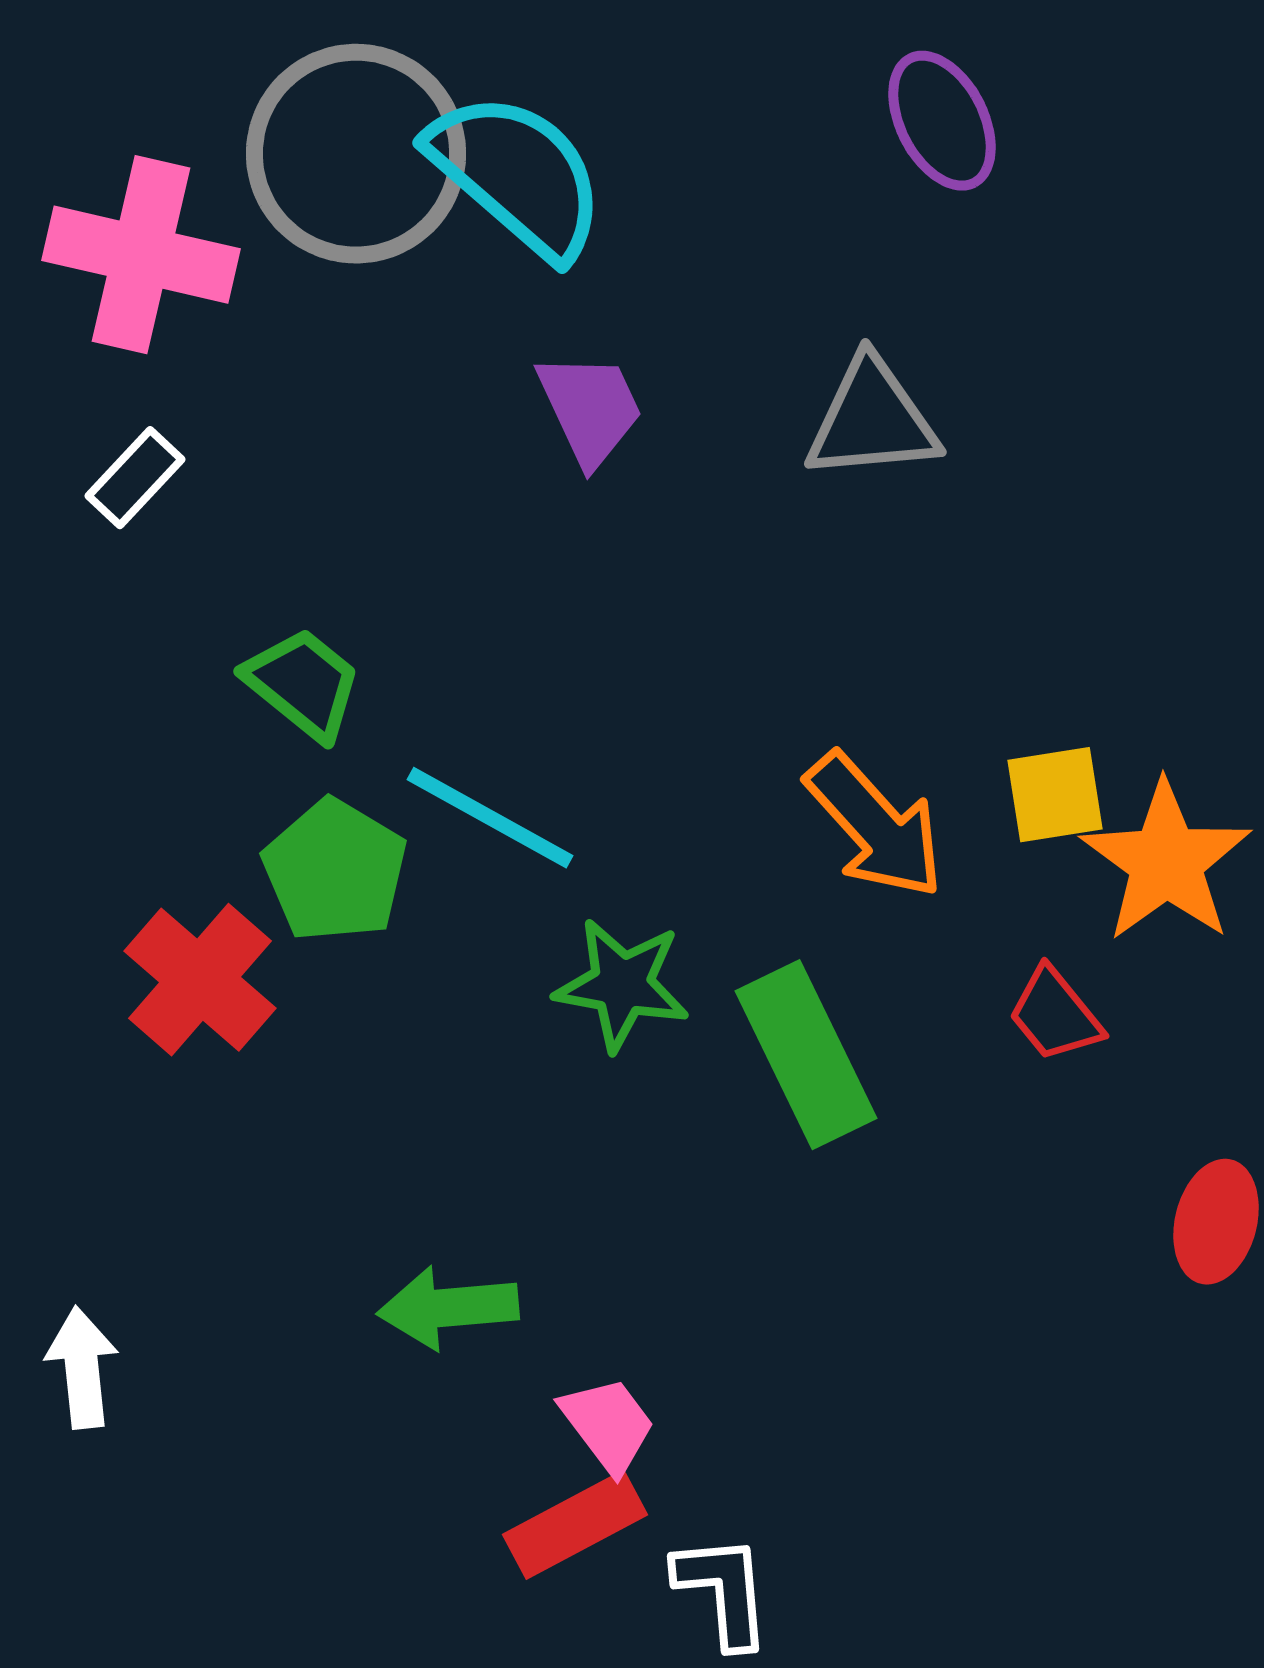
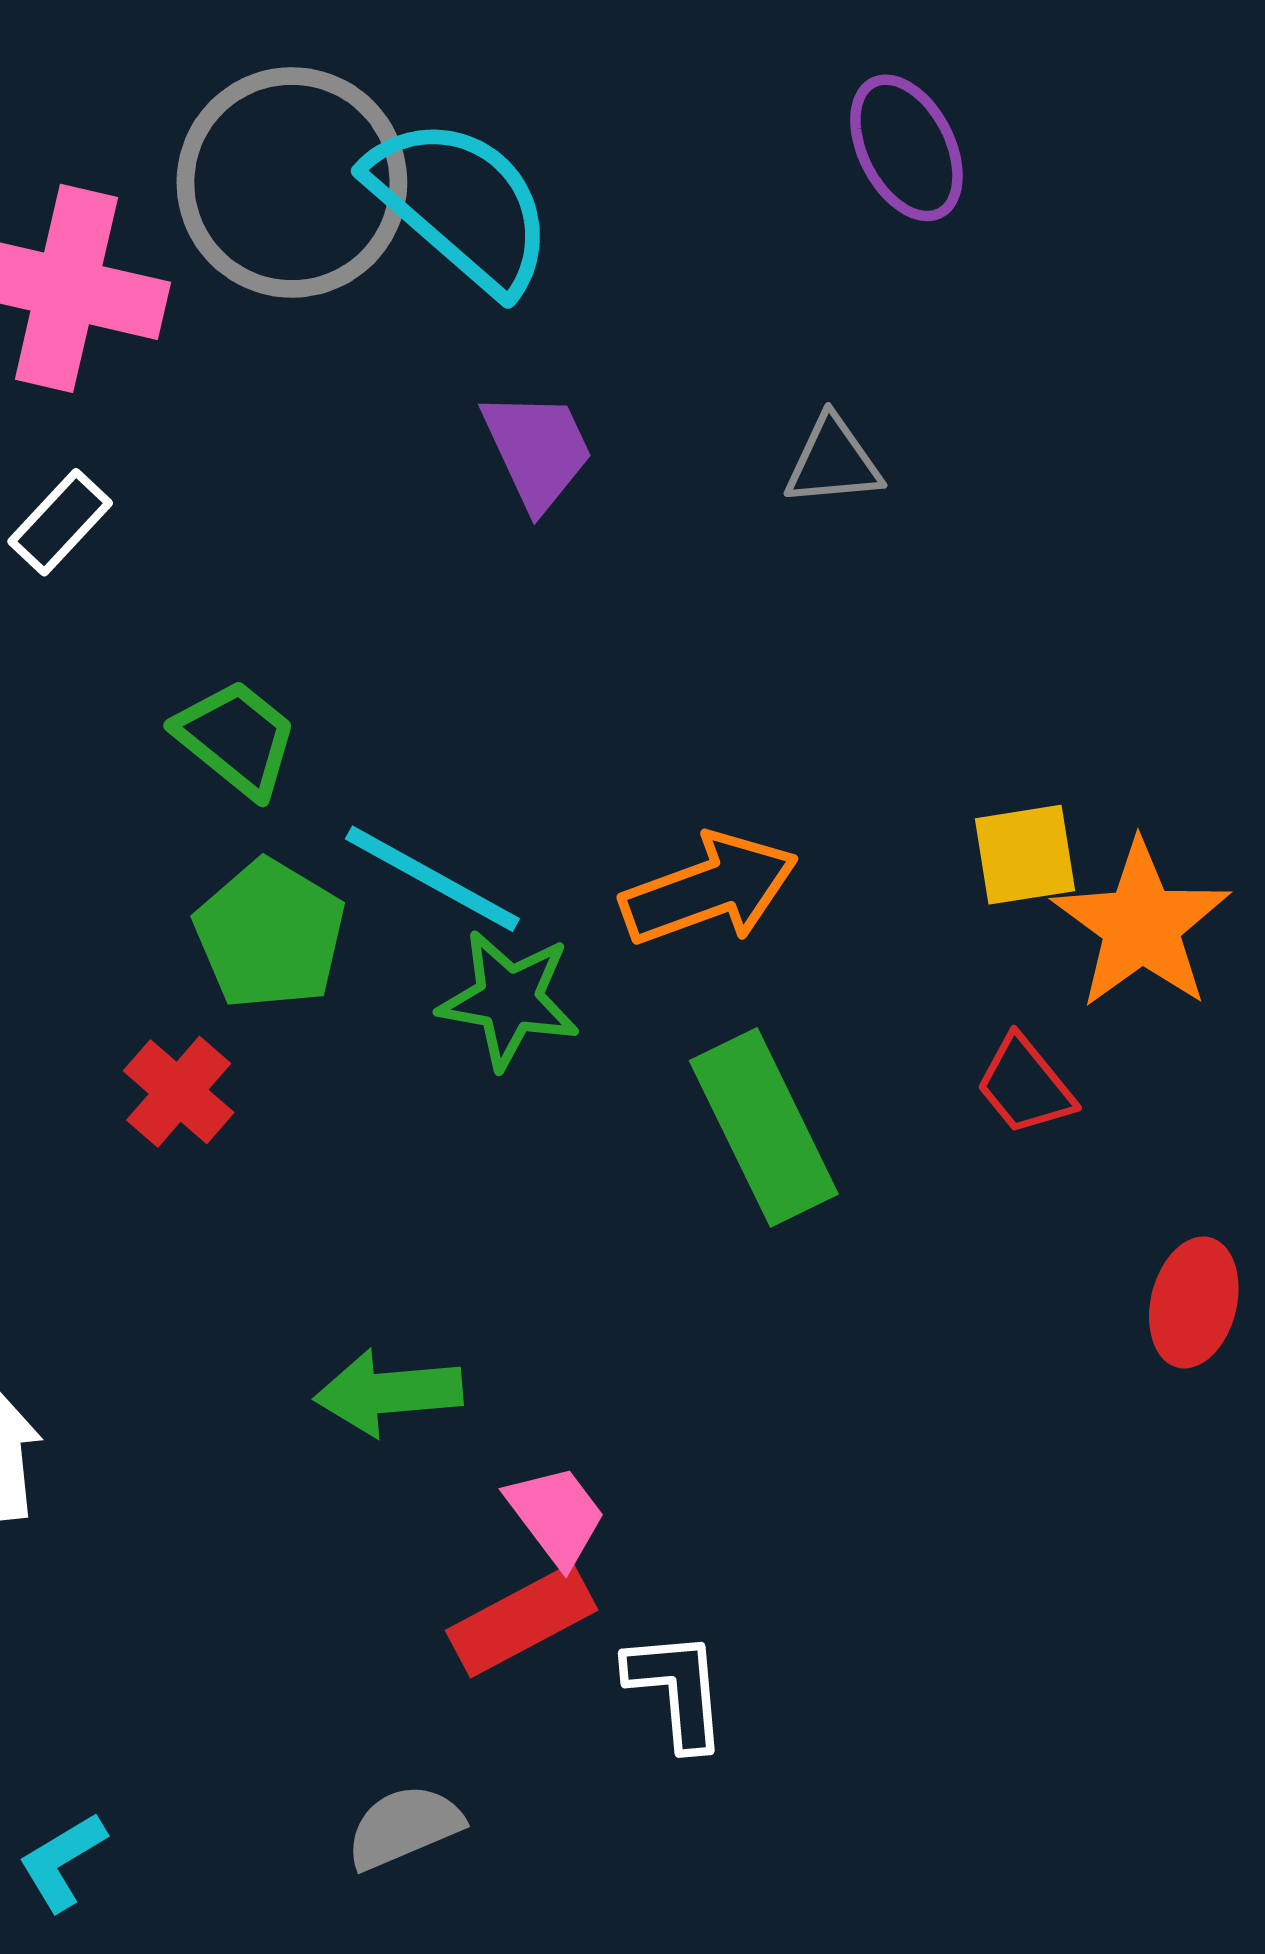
gray triangle: (872, 420) -> (833, 461), size x0.7
orange arrow: (875, 826) -> (709, 889), moved, turned -68
red cross: (200, 980) -> (179, 1092), moved, size x0.7
green star: (622, 985) -> (509, 999), moved

